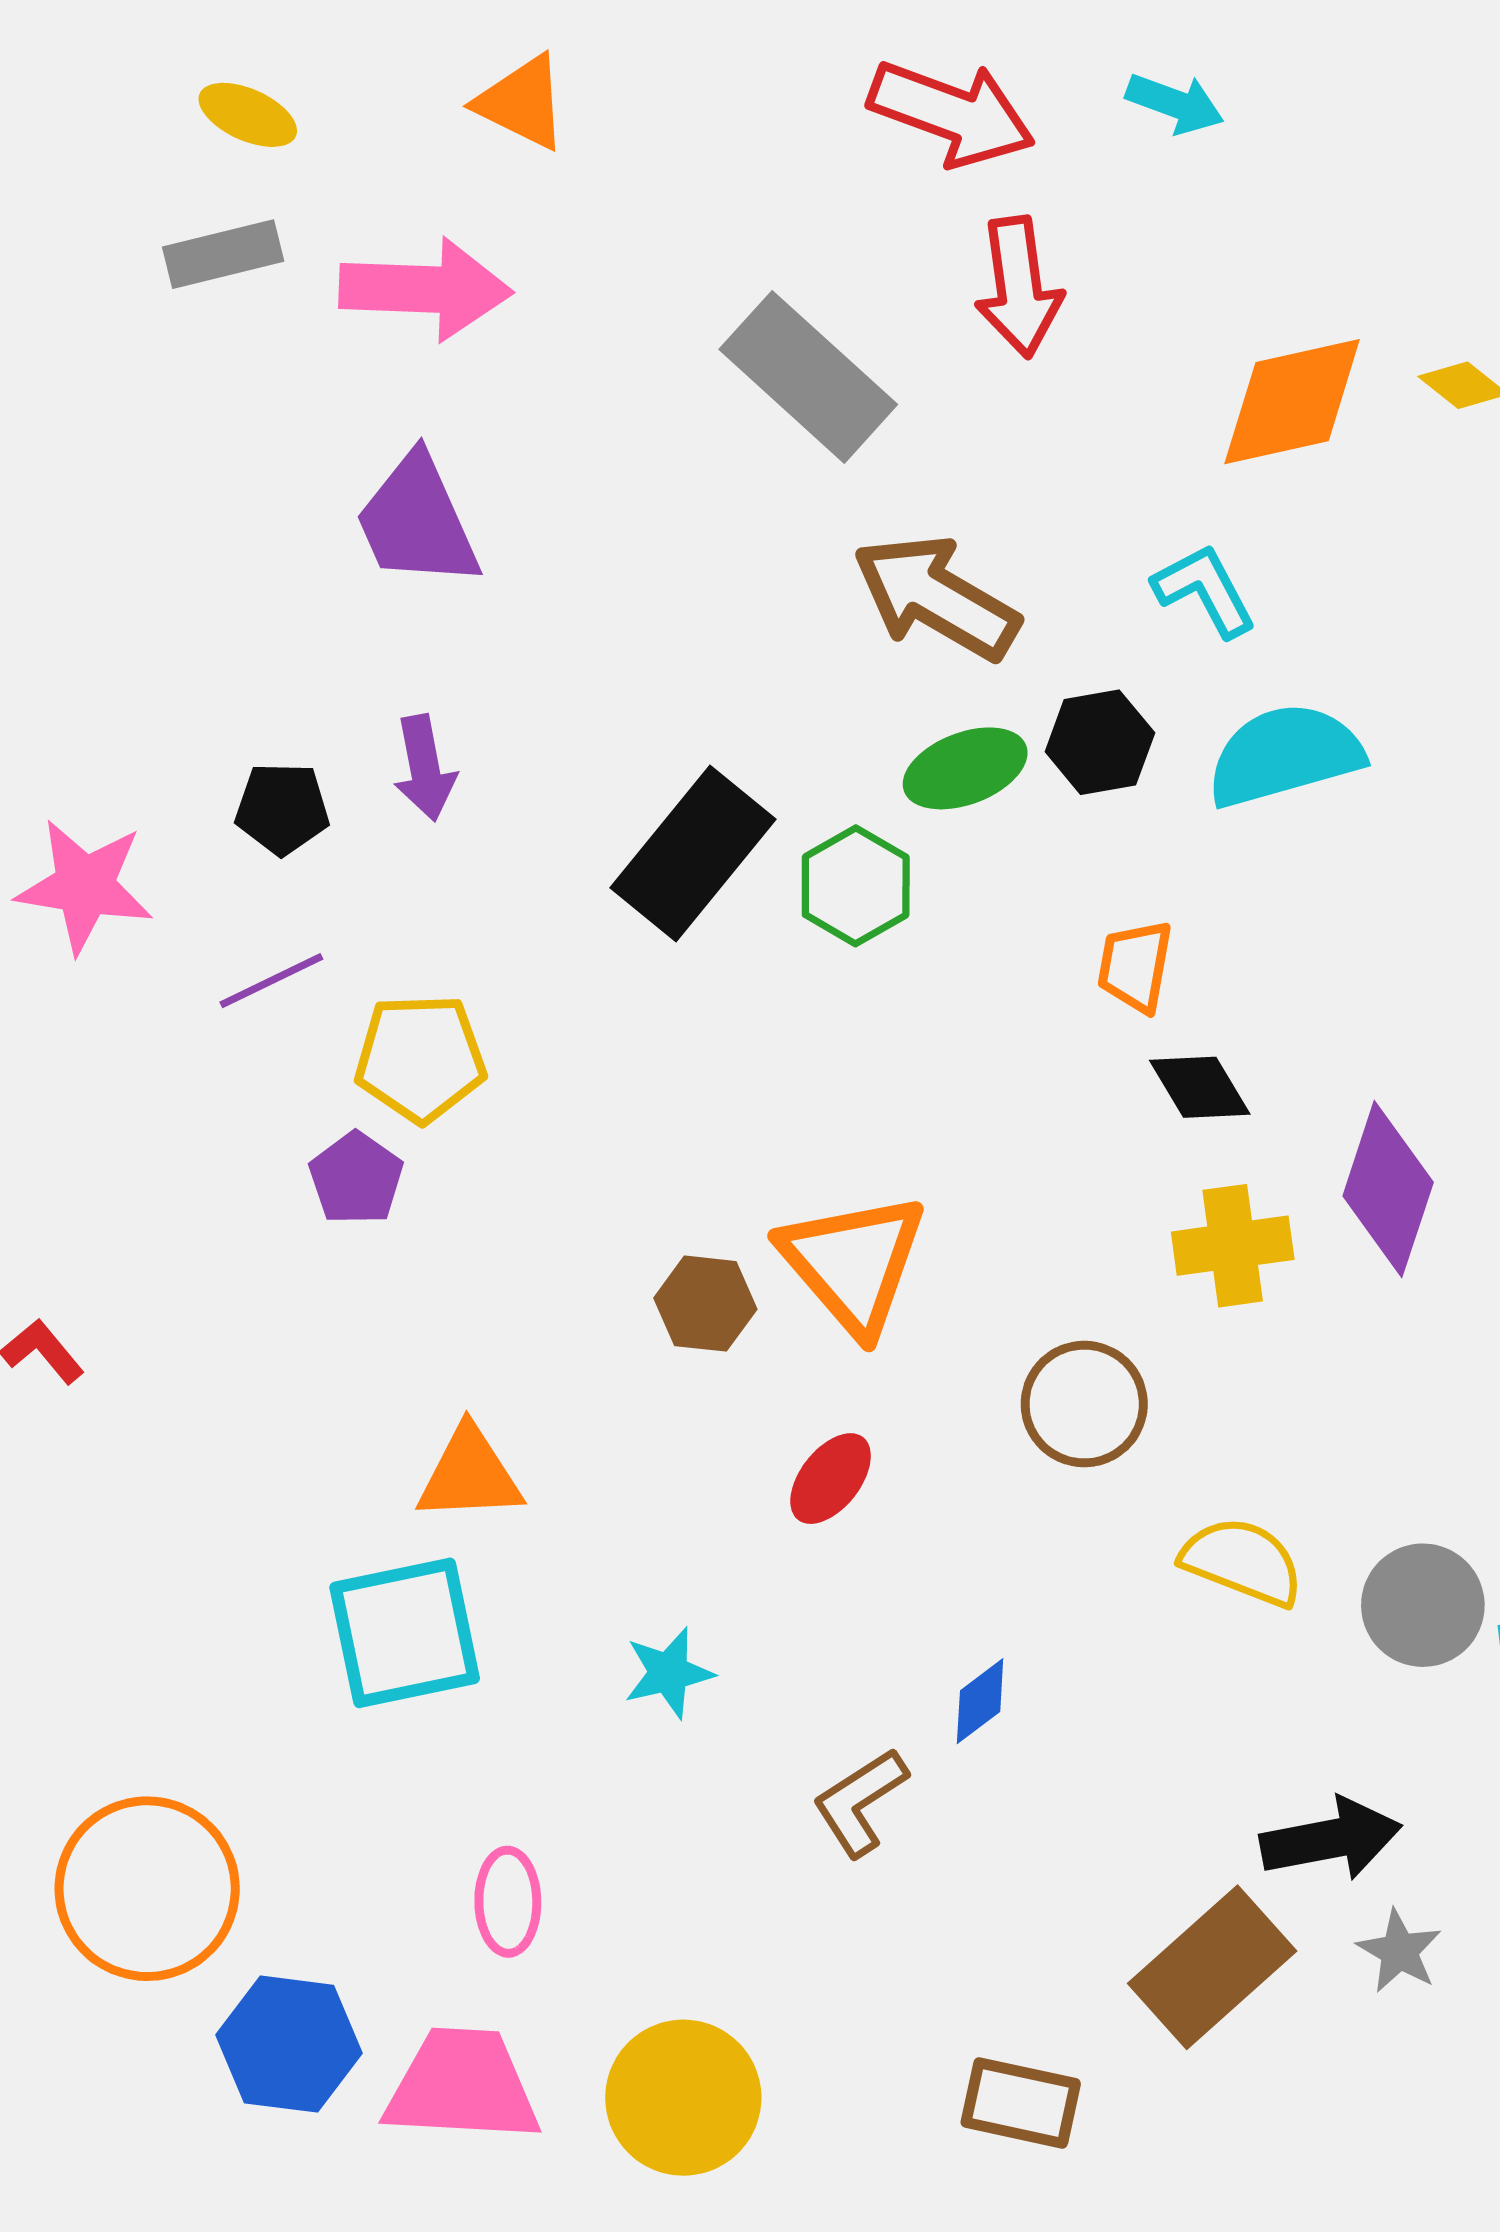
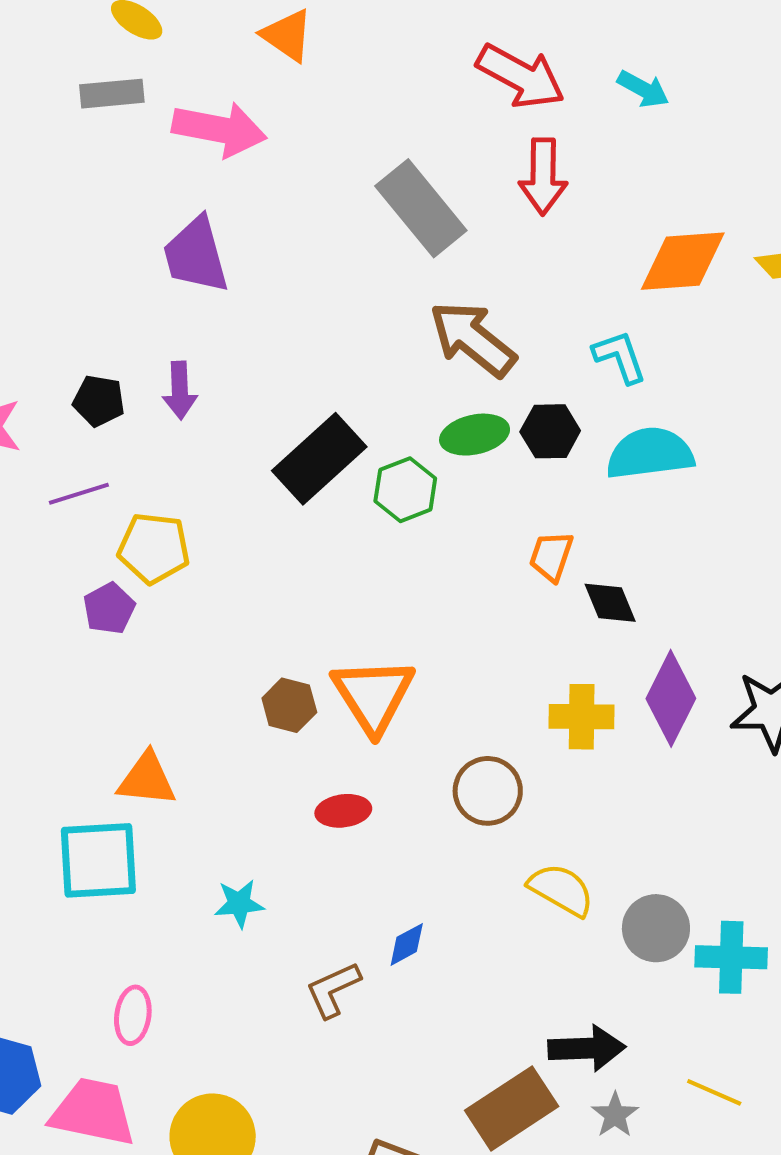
black diamond: (1200, 1087) -> (610, 603), moved
red ellipse: (831, 1479) -> (343, 811), turned 36

